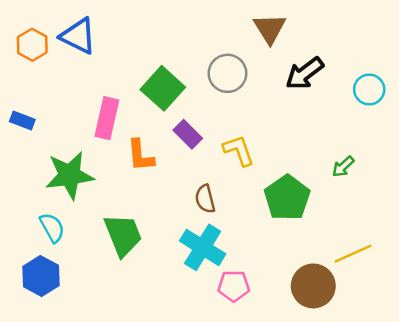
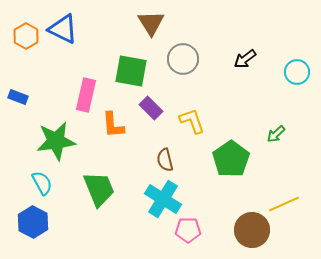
brown triangle: (270, 29) -> (151, 23), moved
black arrow: (305, 73) -> (245, 59), size x0.7
green square: (163, 88) -> (131, 71), turned -32

